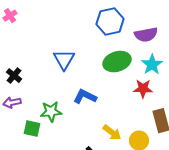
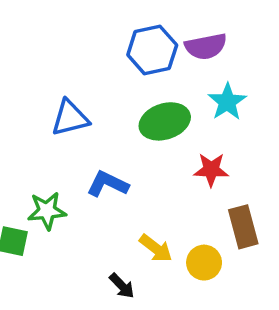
purple semicircle: (146, 35) -> (206, 46), moved
blue triangle: (64, 60) -> (70, 118), turned 45
cyan star: (152, 65) -> (227, 102), moved

